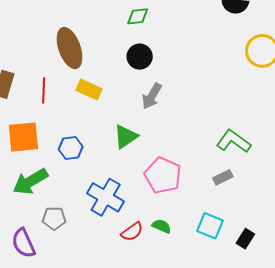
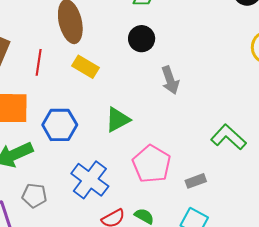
gray arrow: (152, 96) -> (170, 80), moved, turned -56
blue hexagon: (71, 148) -> (60, 125), size x1.4
gray rectangle: (223, 177) -> (196, 181), moved

